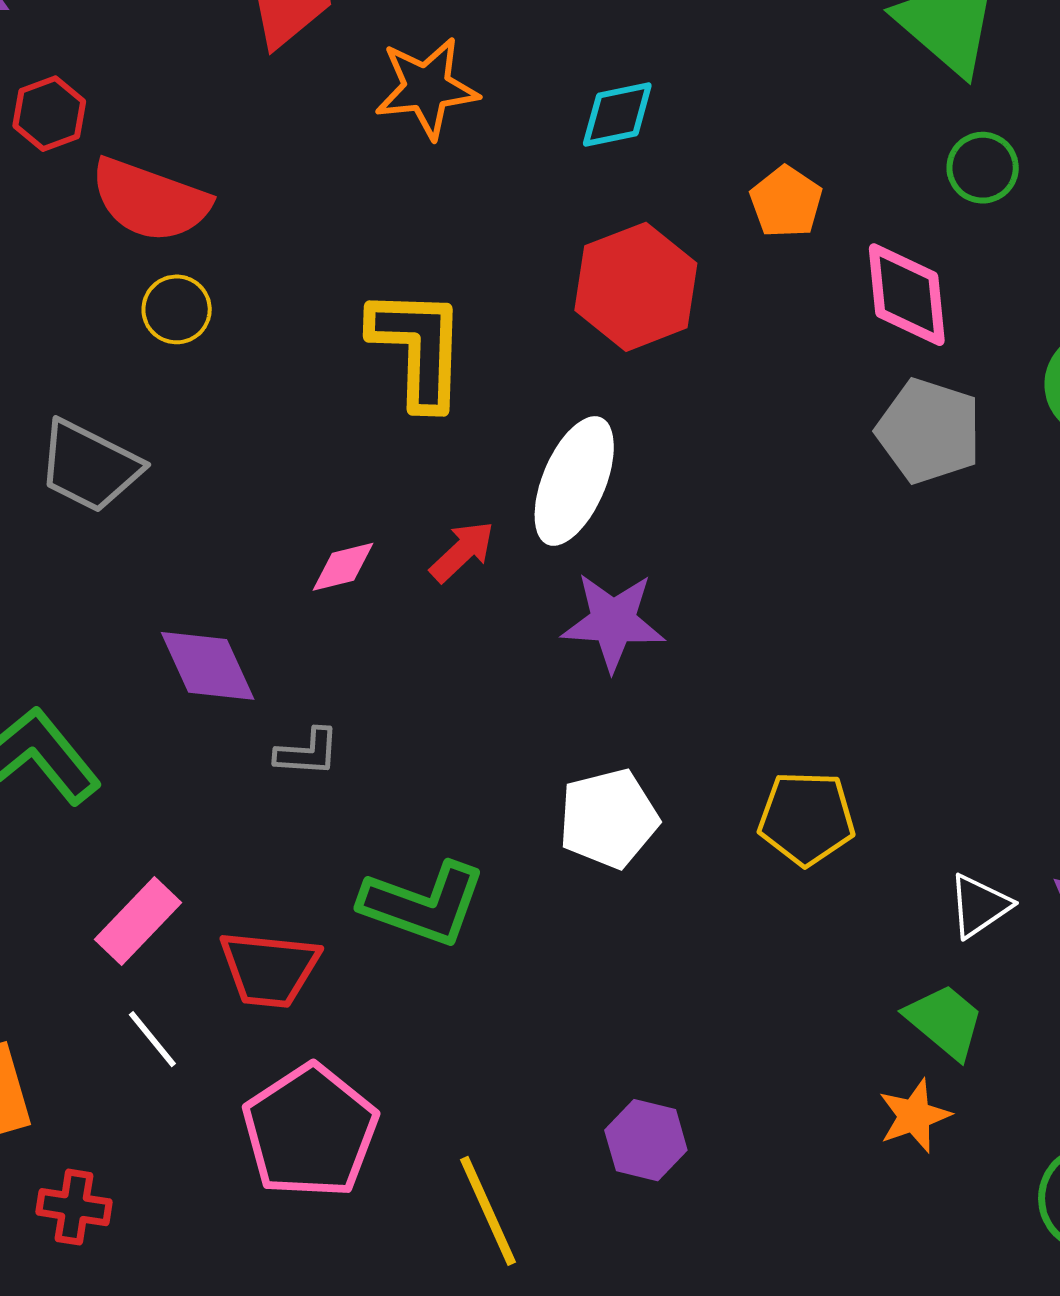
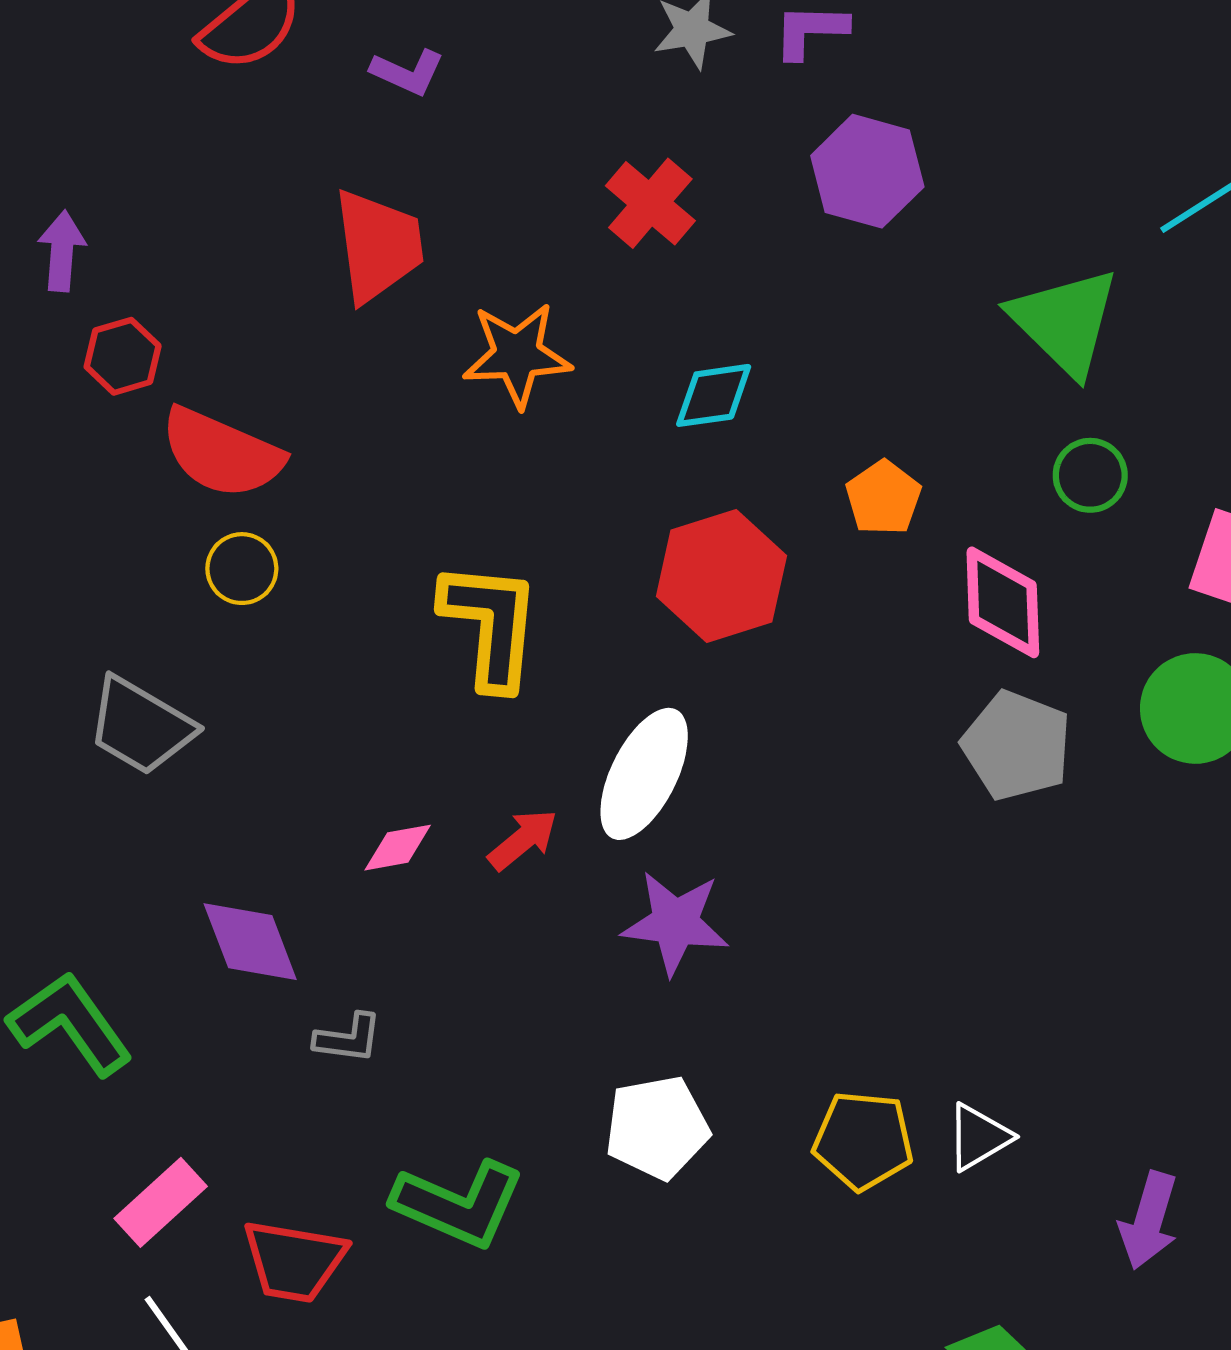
white triangle: (979, 906) -> (979, 1137), moved

